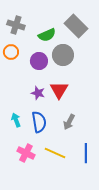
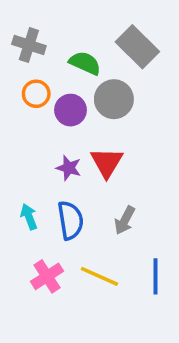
green semicircle: (47, 35) -> (85, 63), turned -132
orange circle: (11, 52) -> (36, 94), moved
pink cross: (26, 153) -> (47, 276), turned 30

